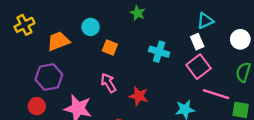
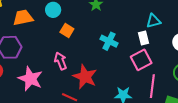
pink line: (216, 94) -> (152, 86), turned 70
red star: (139, 96) -> (85, 77), size x1.4

